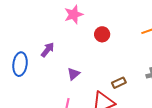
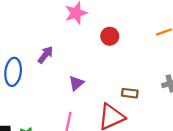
brown rectangle: (119, 83) -> (130, 93), turned 32

